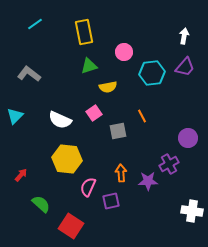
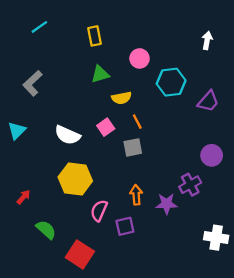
yellow rectangle: (84, 32) -> (94, 36), size x0.7
purple trapezoid: (185, 67) -> (208, 101), moved
gray L-shape: (29, 74) -> (33, 83), turned -80
orange line: (142, 116) -> (137, 122), moved

